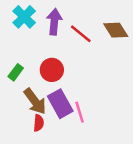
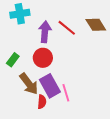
cyan cross: (24, 17) -> (20, 14), turned 36
purple arrow: (54, 22) -> (45, 32), moved
red semicircle: (39, 123) -> (42, 102), moved

